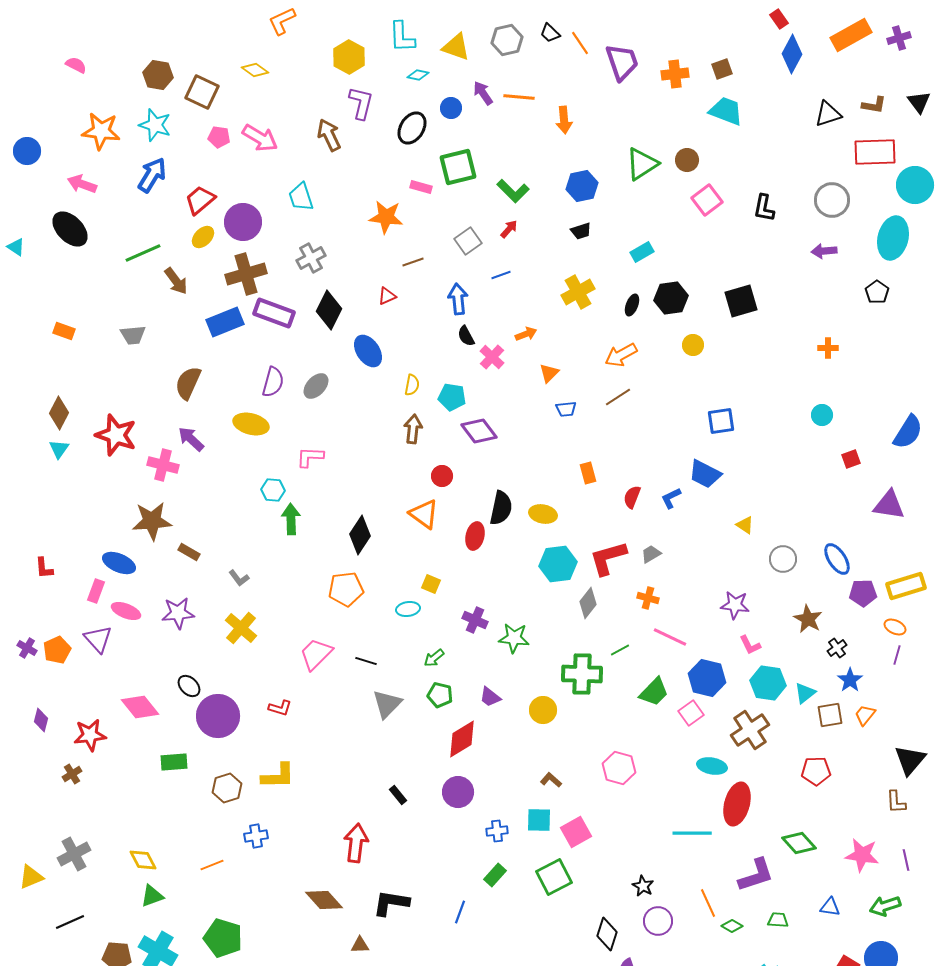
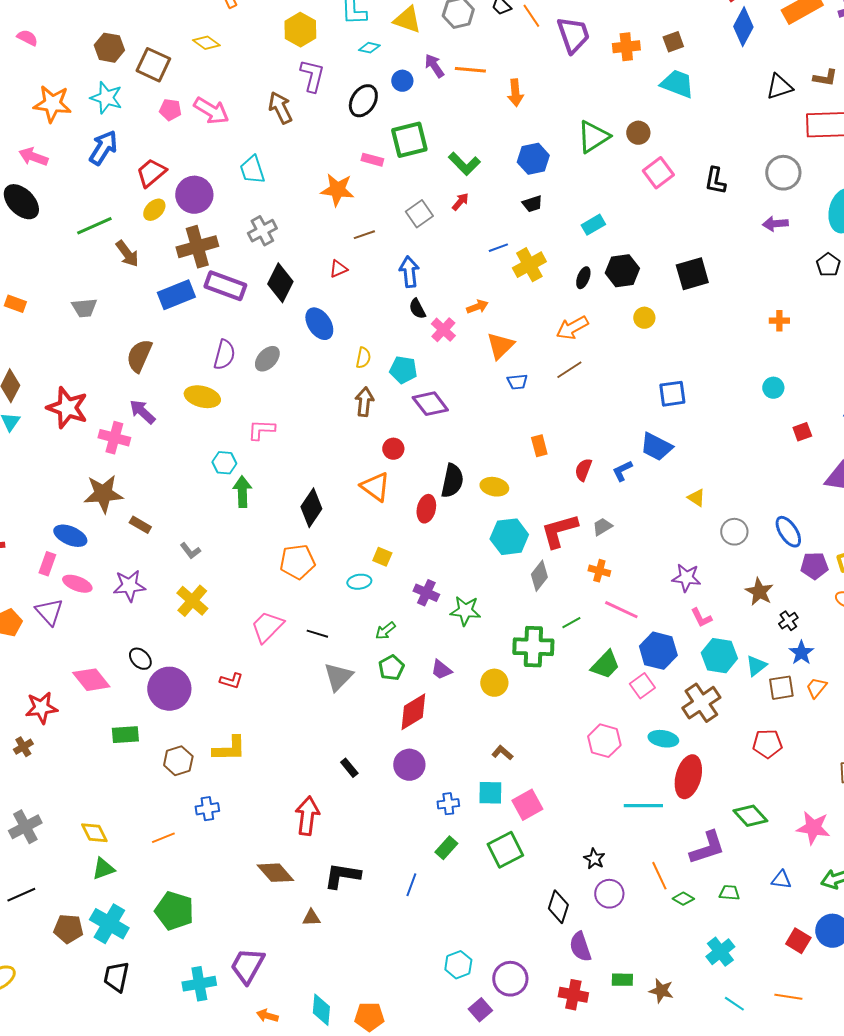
blue line: (501, 275) -> (498, 248), moved
orange triangle: (549, 373) -> (500, 346), size x1.4
green pentagon: (440, 695) -> (391, 668), turned 30
pink hexagon: (619, 768) -> (604, 741), moved

